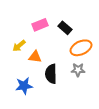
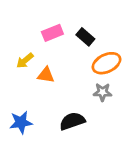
black semicircle: (51, 74) -> (72, 121), moved, turned 72
blue star: (24, 86) -> (21, 122), moved

